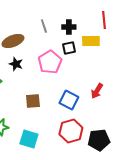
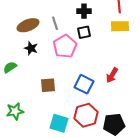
gray line: (44, 26) -> (55, 23), moved
yellow rectangle: (91, 41) -> (120, 26), moved
cyan square: (29, 139) -> (59, 123), moved

